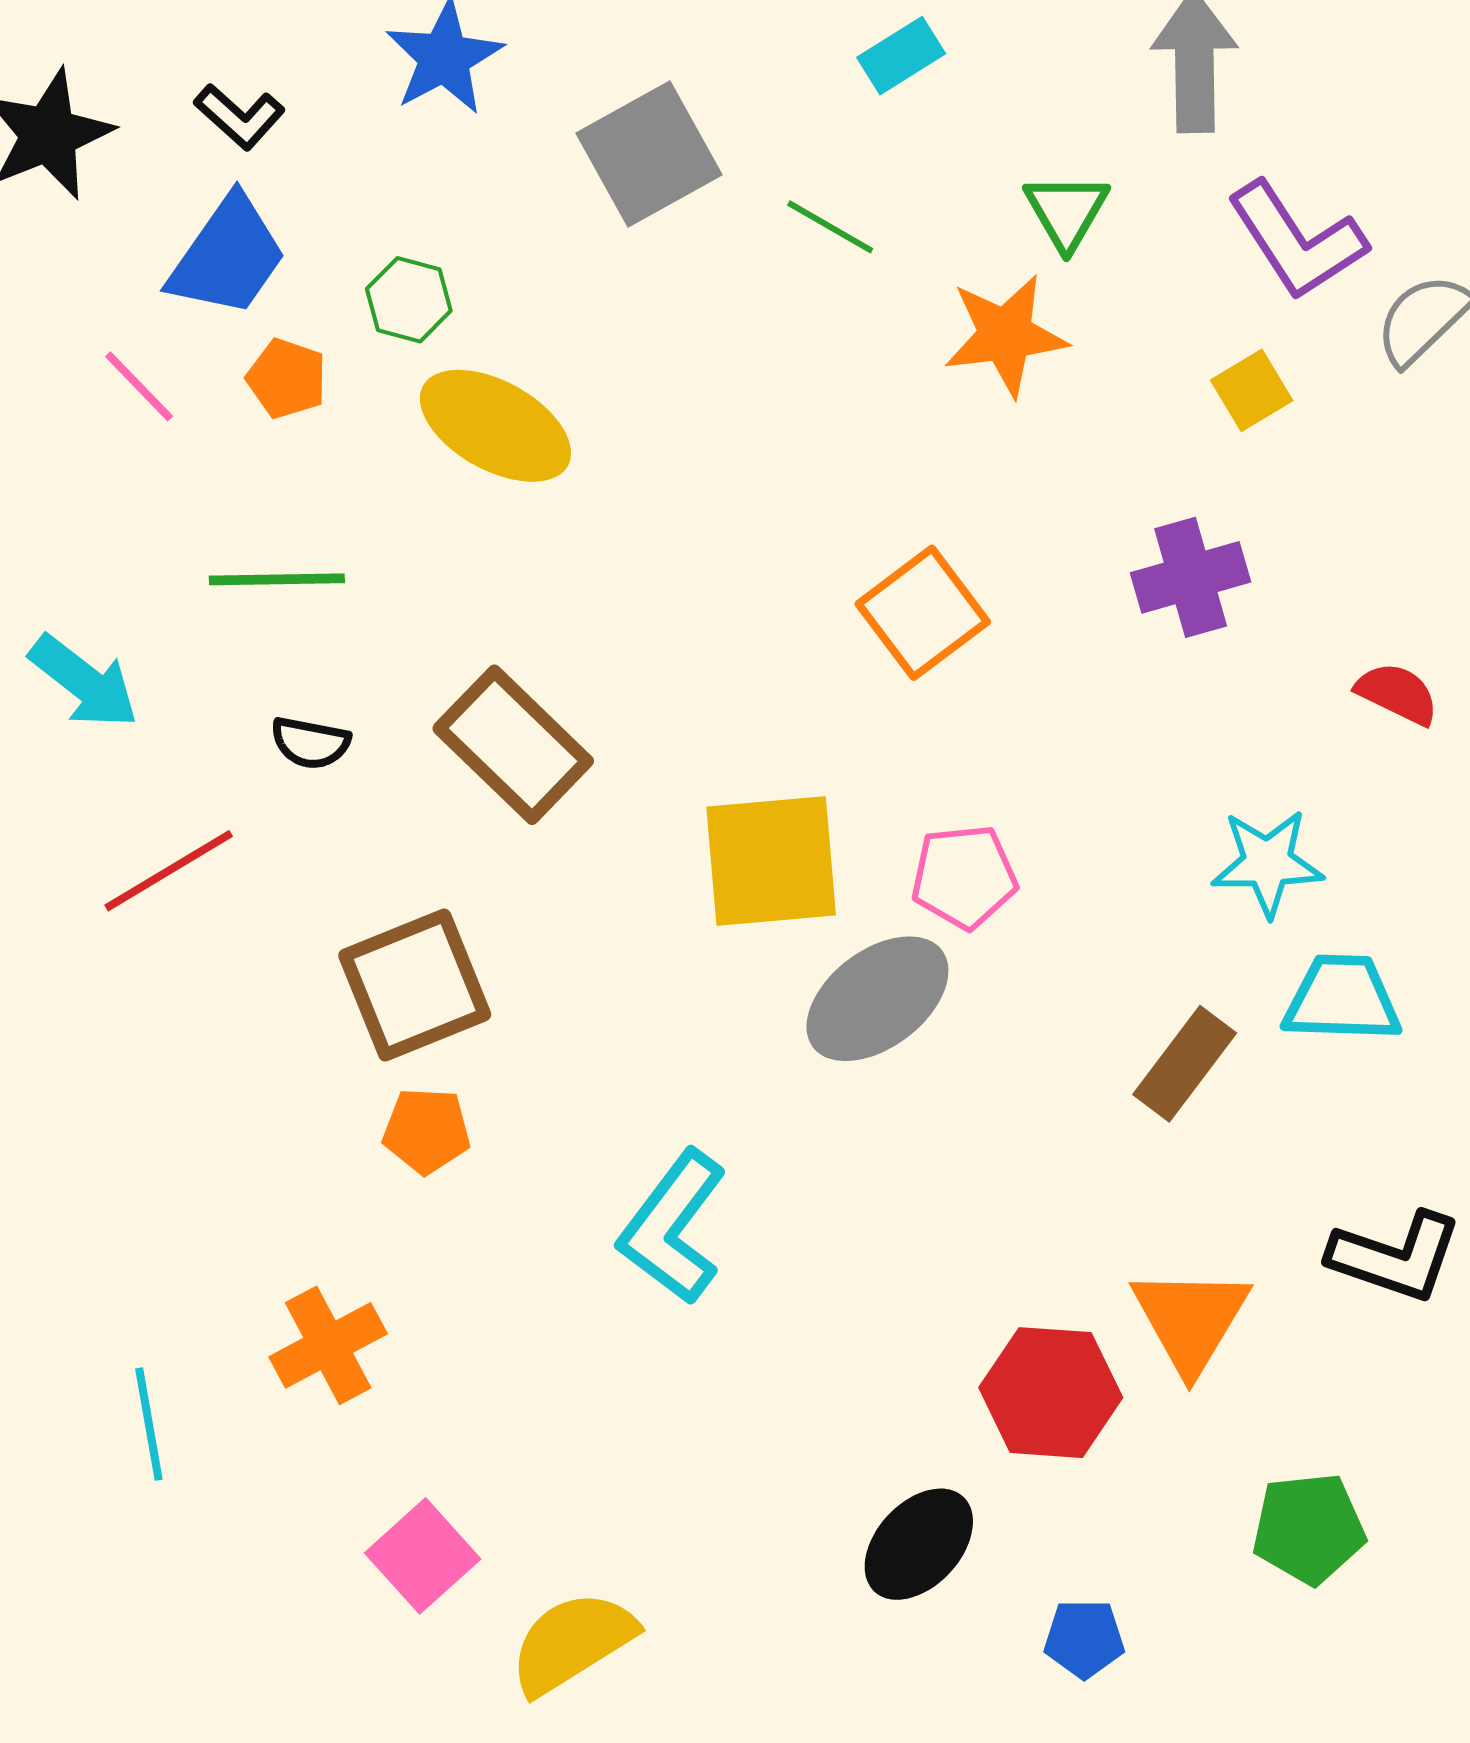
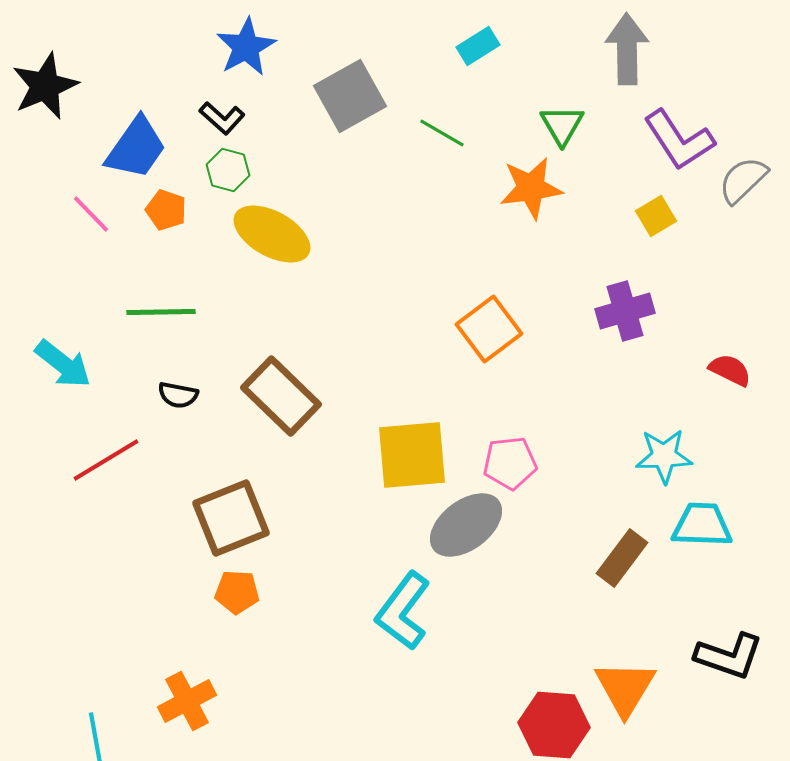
black L-shape: (240, 117) -> (222, 118), moved
cyan L-shape: (673, 1227) -> (403, 611), moved

